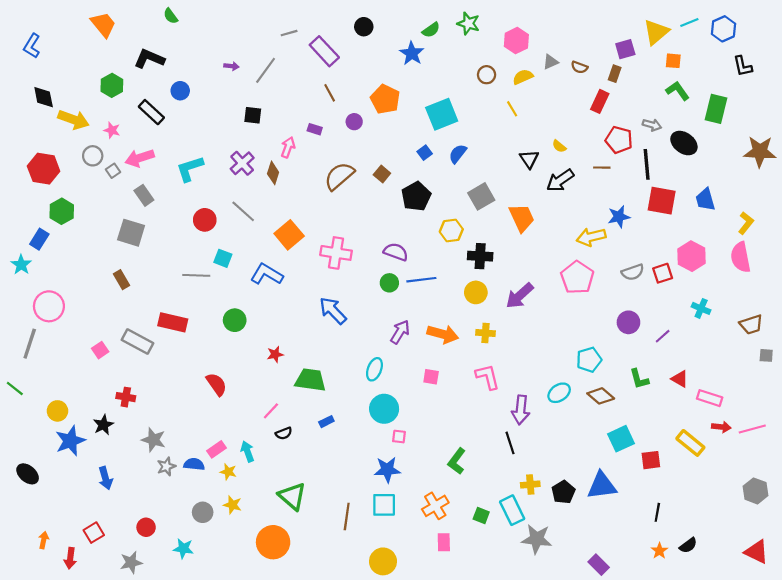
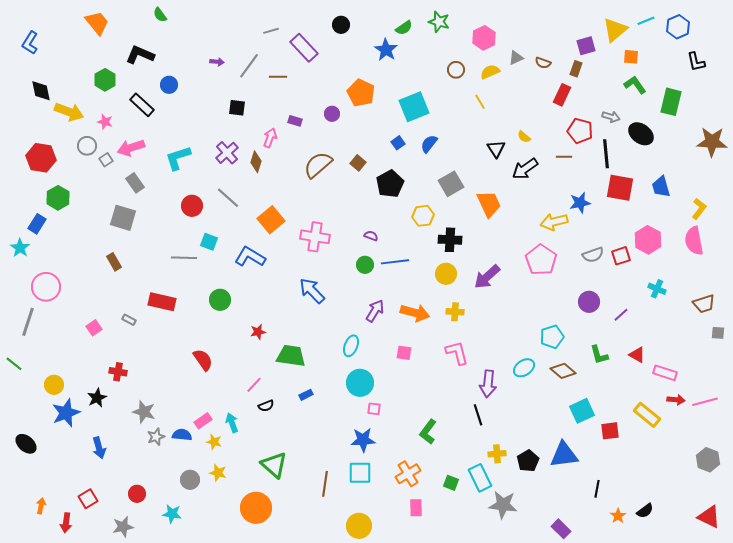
brown line: (330, 93) -> (278, 77), moved, turned -60
purple semicircle: (396, 252) -> (371, 236), size x0.6
gray rectangle: (138, 342) -> (129, 320), size x0.5
black line: (657, 512) -> (597, 489), moved

